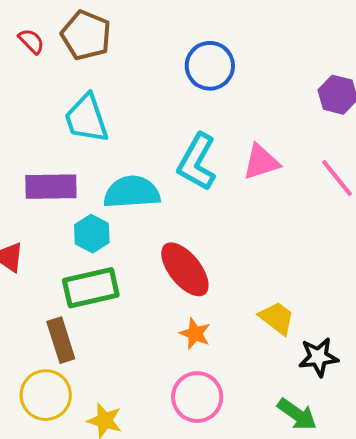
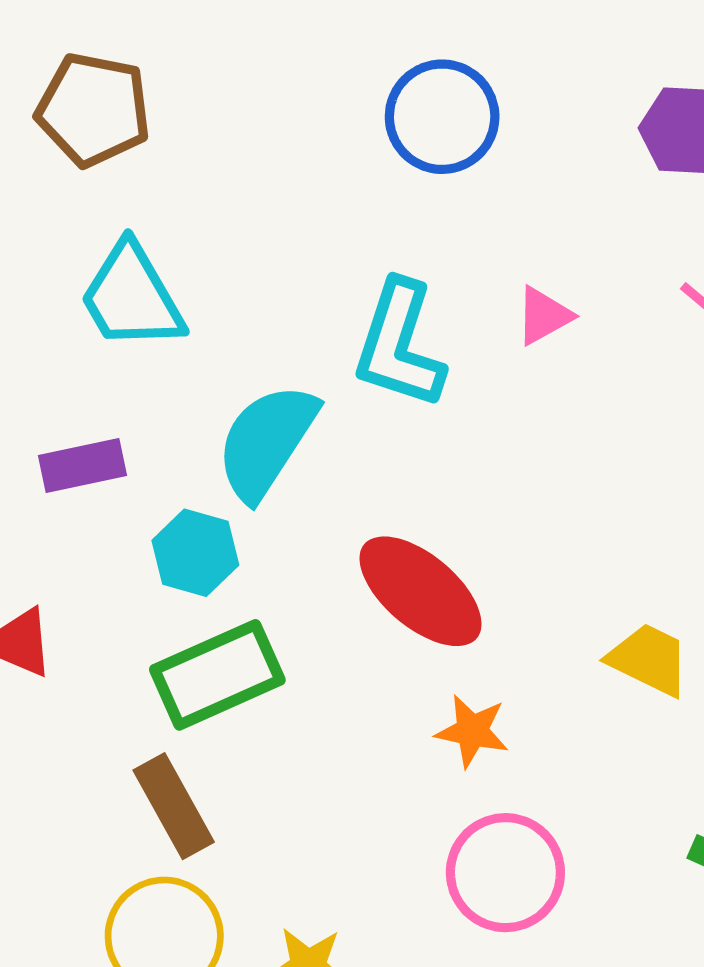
blue circle: (210, 66) -> (442, 117), moved
pink triangle: (261, 162) -> (544, 316), size x0.7
purple rectangle: (51, 187) -> (82, 466), size x0.7
cyan semicircle: (132, 192) -> (267, 442), turned -42

